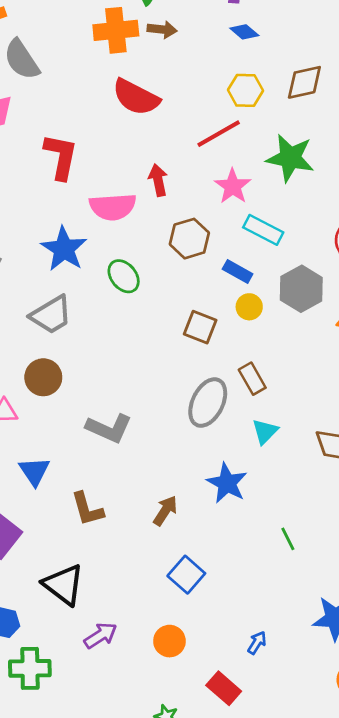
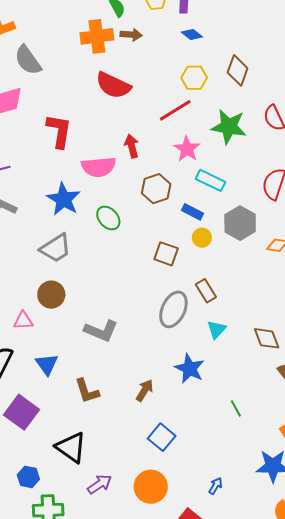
brown diamond: (304, 82) -> (238, 70), turned -56
orange circle: (169, 641) -> (151, 487), size x1.4

